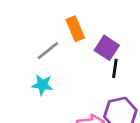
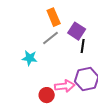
gray line: (48, 51) -> (51, 38), moved

